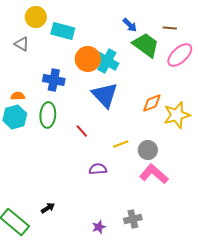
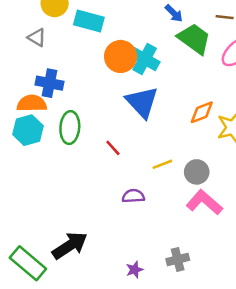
blue cross: (54, 80) -> (49, 83), moved
orange semicircle: (18, 96) -> (32, 103), size x1.6
black arrow: (48, 208) -> (70, 246), size x2.0

